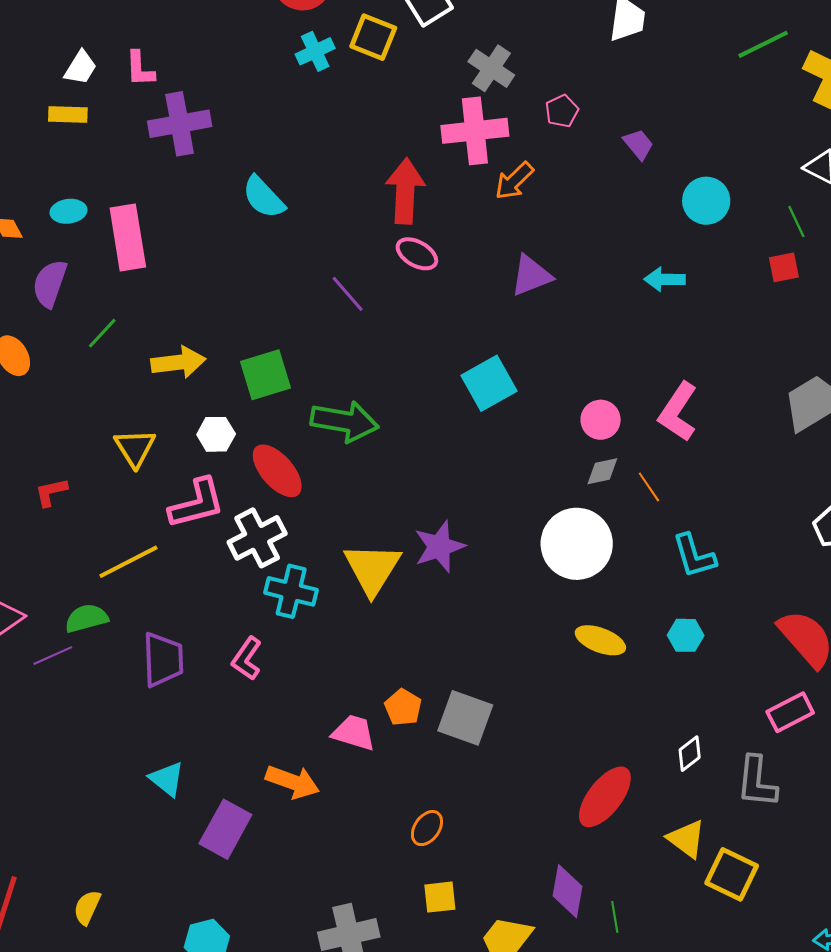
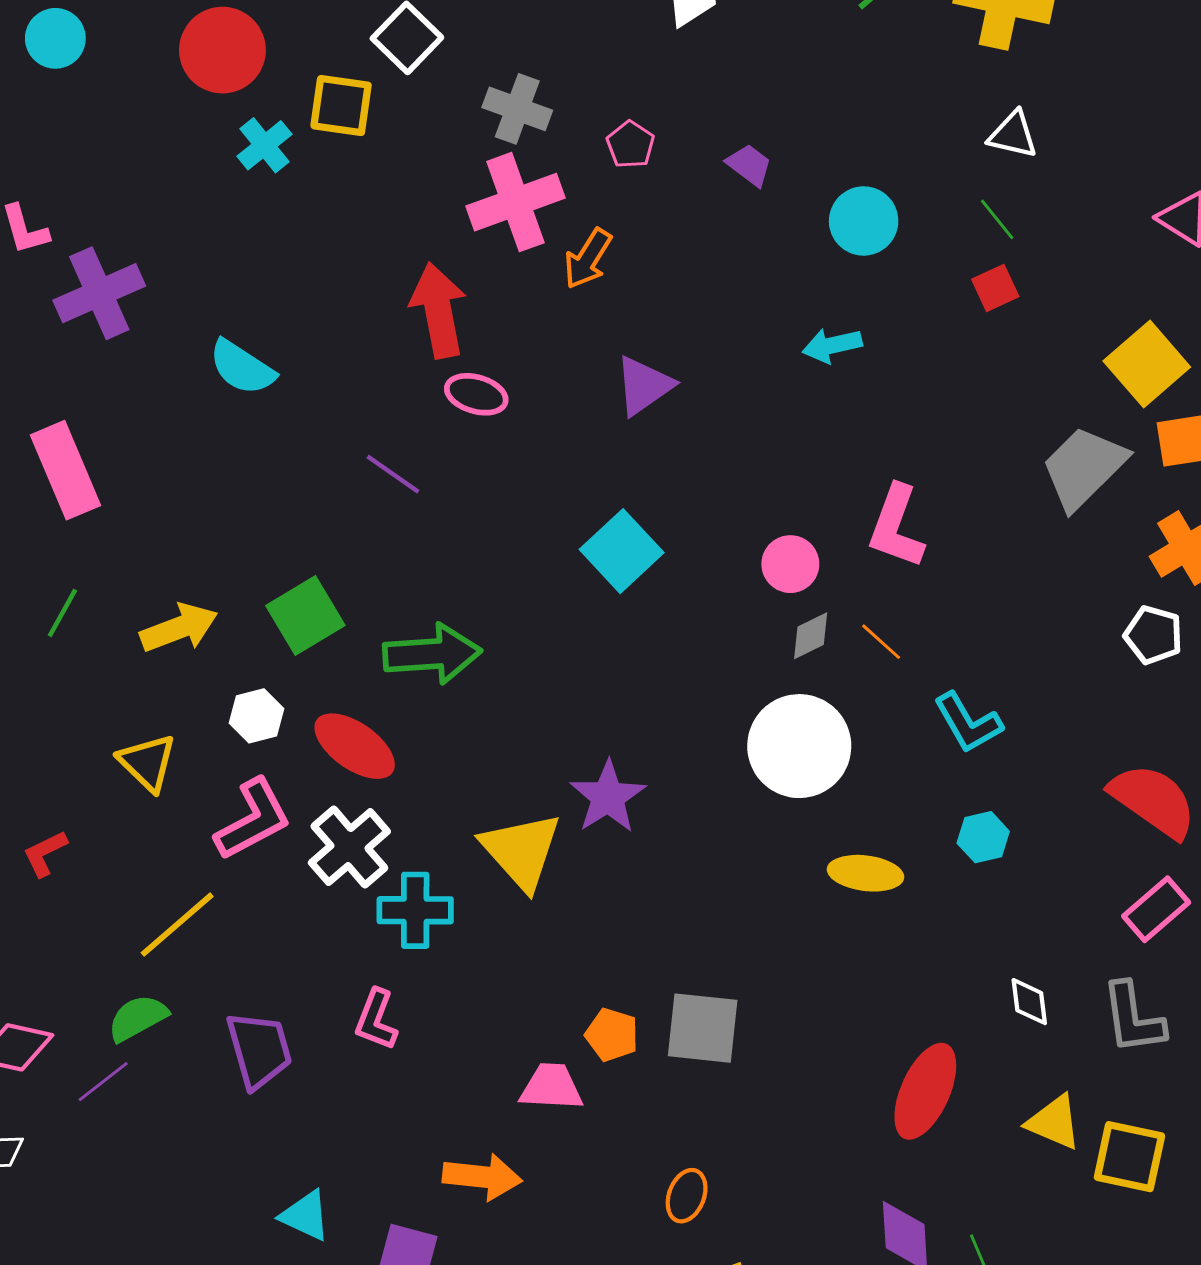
white diamond: (690, 754) -> (1029, 1002), turned -45

